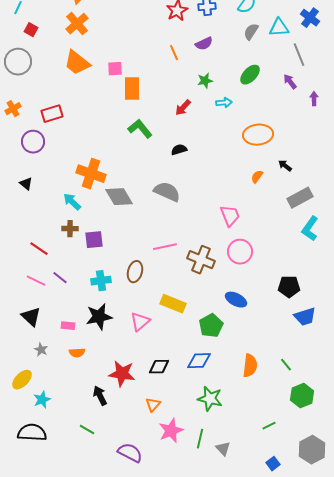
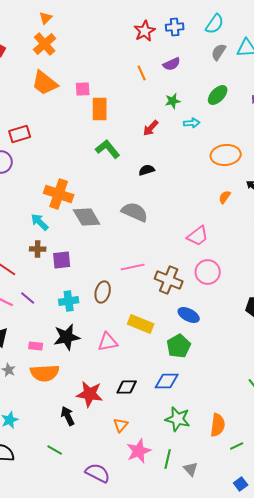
pink trapezoid: (230, 216) -> (198, 236), turned 75
blue ellipse: (236, 300) -> (189, 315), moved
pink triangle: (140, 322) -> (108, 342), turned 30
orange semicircle: (77, 353) -> (45, 373), size x1.8
orange semicircle: (250, 366) -> (218, 425), moved

